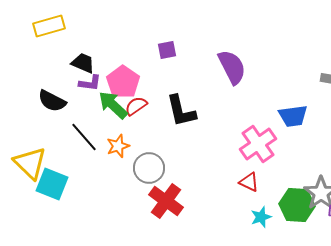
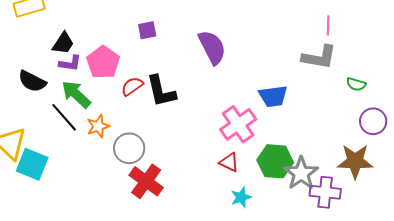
black trapezoid: (83, 63) -> (63, 43), turned 100
green arrow: (113, 105) -> (76, 94), moved
red semicircle: (136, 106) -> (132, 86), moved
green hexagon: (297, 205) -> (275, 161), moved

